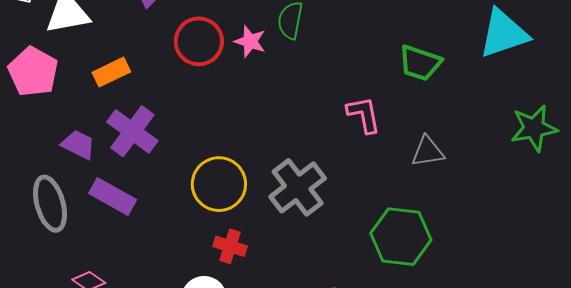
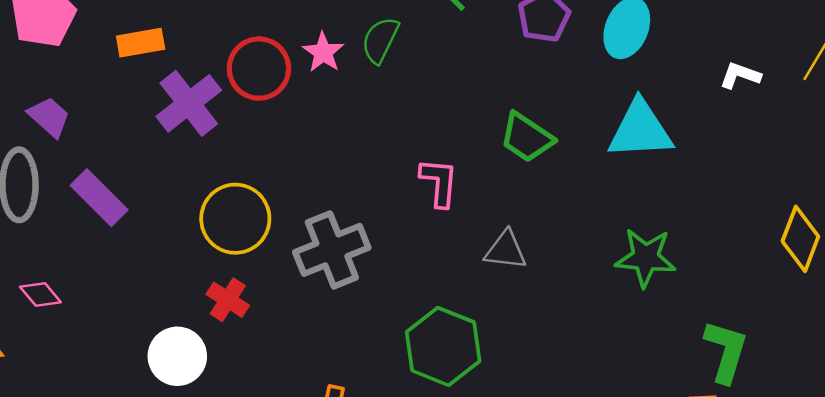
red circle: (199, 41) -> (259, 69), moved
purple cross: (132, 131) -> (189, 103), moved
purple trapezoid: (78, 145) -> (49, 117), moved

